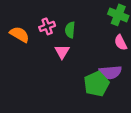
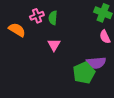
pink cross: (47, 26) -> (37, 16), moved
green semicircle: (70, 30) -> (53, 18), moved

